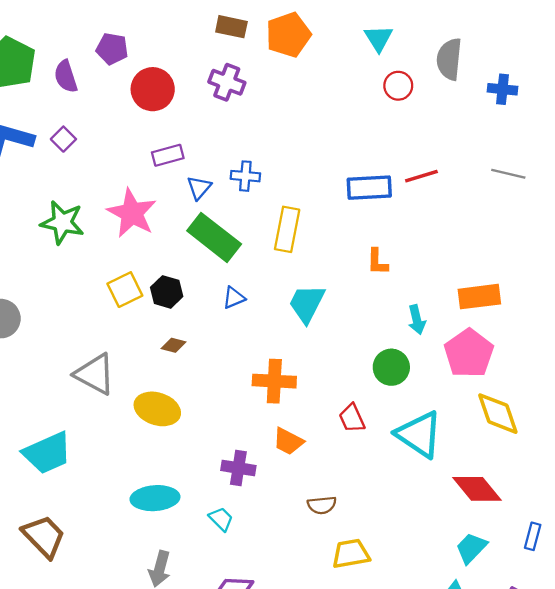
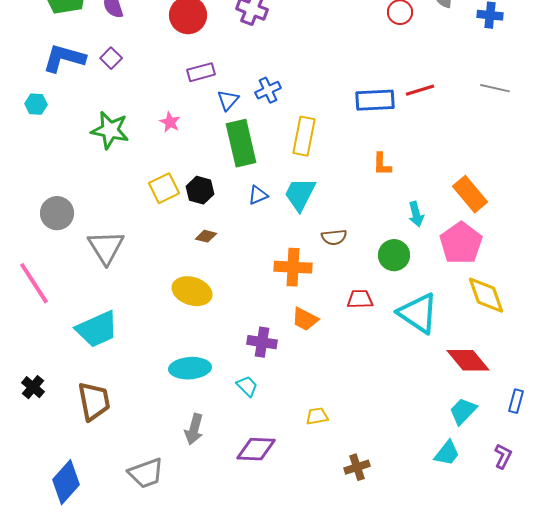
blue cross: (245, 176) -> (268, 90), turned -30
pink star: (132, 213) -> (170, 122), size x0.5
green rectangle: (214, 237) -> (241, 143), turned 39
orange rectangle: (479, 297) -> (470, 194), turned 57
cyan trapezoid: (307, 304) -> (300, 194), moved
gray triangle: (95, 374) -> (106, 247), moved, turned 30
red trapezoid: (352, 418) -> (360, 299), turned 112
brown semicircle: (322, 505) -> (334, 237), moved
brown trapezoid: (44, 536) -> (94, 401), turned 33
yellow trapezoid: (351, 554) -> (317, 416), moved, size x0.7

